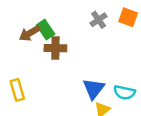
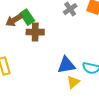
blue triangle: (94, 89) -> (66, 65), turned 42

